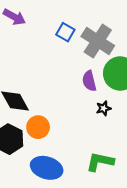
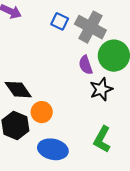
black star: (104, 108) -> (101, 89), size x1.6
green L-shape: (100, 162) -> (102, 139), turned -68

